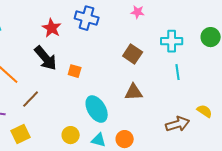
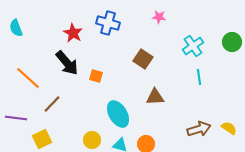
cyan cross: (172, 41) -> (193, 46), turned -35
brown square: (133, 54) -> (143, 59), moved
yellow semicircle: (205, 111) -> (229, 128), moved

